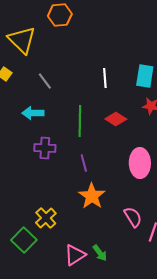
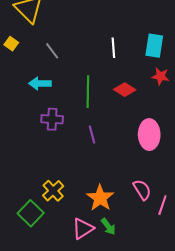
orange star: (92, 196) -> (100, 198), moved

